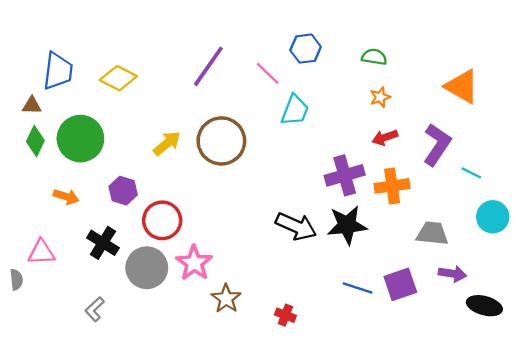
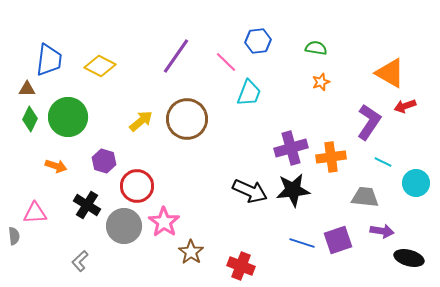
red arrow: (385, 137) -> (405, 106), moved
cyan line: (471, 173) -> (383, 162), moved
red cross: (285, 315) -> (241, 266), size x1.5

